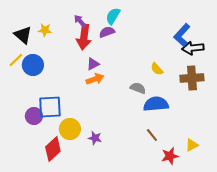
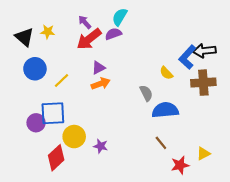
blue L-shape: (182, 35) -> (187, 57), moved
red arrow: (84, 37) -> (89, 39), turned 45
yellow line: (16, 60) -> (61, 80), moved
gray semicircle: (138, 88) -> (146, 93), turned 42

